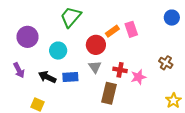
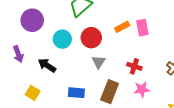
red circle: (96, 45) -> (91, 38), moved
red cross: (120, 70) -> (134, 66), moved
blue rectangle: (70, 77) -> (76, 93), moved
pink star: (138, 77) -> (142, 89), moved

